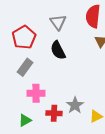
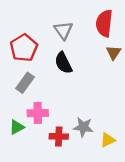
gray star: (75, 105) -> (83, 127), turned -30
green triangle: (25, 120) -> (17, 127), moved

